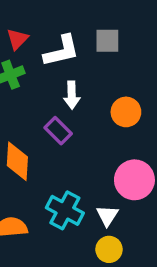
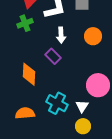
orange circle: (126, 112) -> (93, 36), moved

